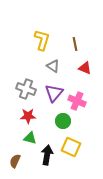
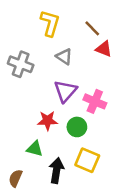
brown line: (75, 44) -> (92, 28), turned -32
red triangle: (85, 68) -> (104, 49), moved
gray cross: (26, 89) -> (21, 64), moved
red star: (28, 116) -> (47, 121), moved

